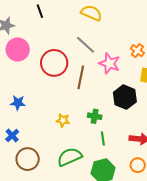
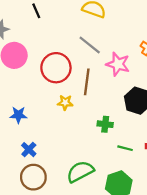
yellow star: (63, 120) -> (65, 103), moved
blue cross: (12, 135) -> (29, 150), moved
green line: (103, 138) -> (125, 148), moved, turned -64

